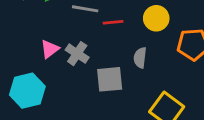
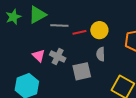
yellow circle: (156, 18) -> (99, 30), moved
pink triangle: (50, 49) -> (39, 56), turned -32

